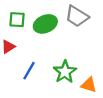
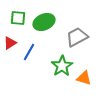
gray trapezoid: (77, 16) -> (77, 37), moved, turned 120
blue line: (29, 71) -> (29, 52), moved

